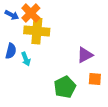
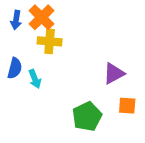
blue arrow: (12, 15) -> (16, 20), turned 72
yellow cross: (37, 31) -> (50, 41), size x0.7

